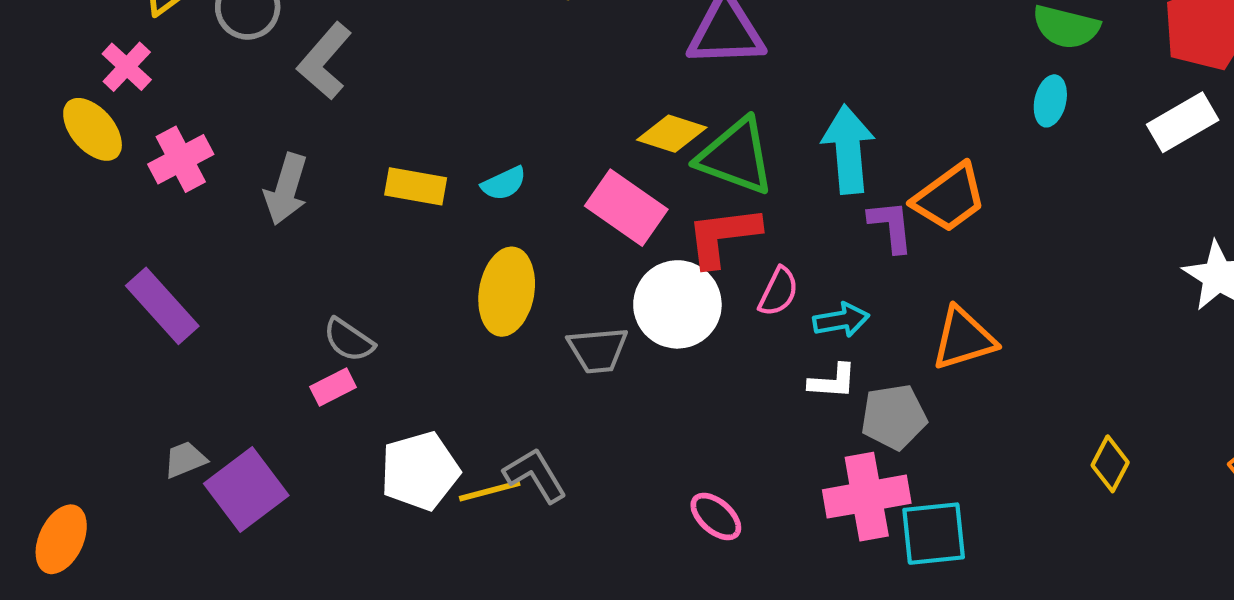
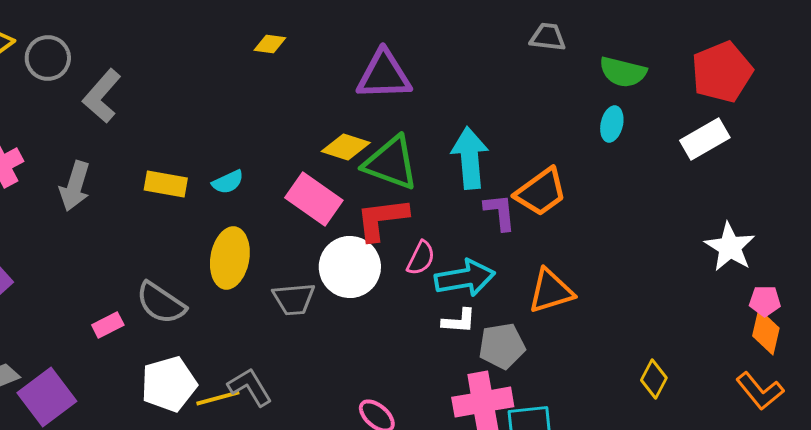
cyan arrow: (841, 320) -> (465, 278), size x1.5
gray semicircle: (349, 340) -> (161, 303), moved, size x1.4

